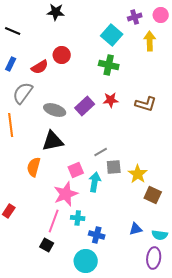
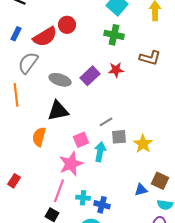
red semicircle: (40, 67) -> (45, 37), size x1.4
brown L-shape: (146, 104) -> (150, 58), moved
brown square: (153, 195) -> (160, 181), moved
cyan cross: (78, 218) -> (83, 198), moved
blue triangle: (136, 229) -> (141, 190), moved

